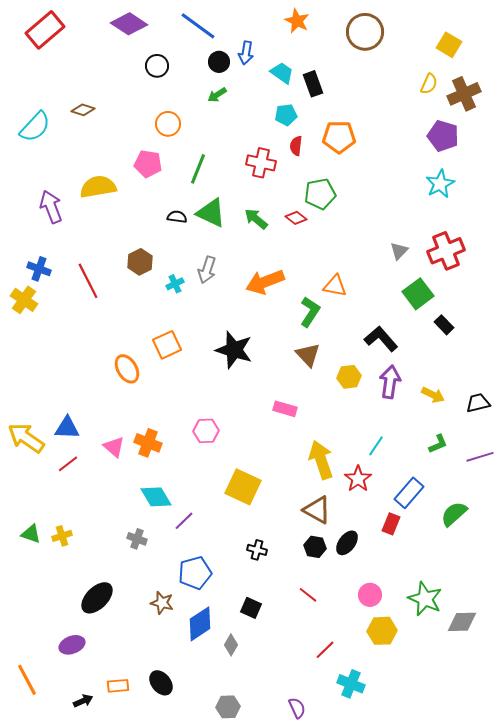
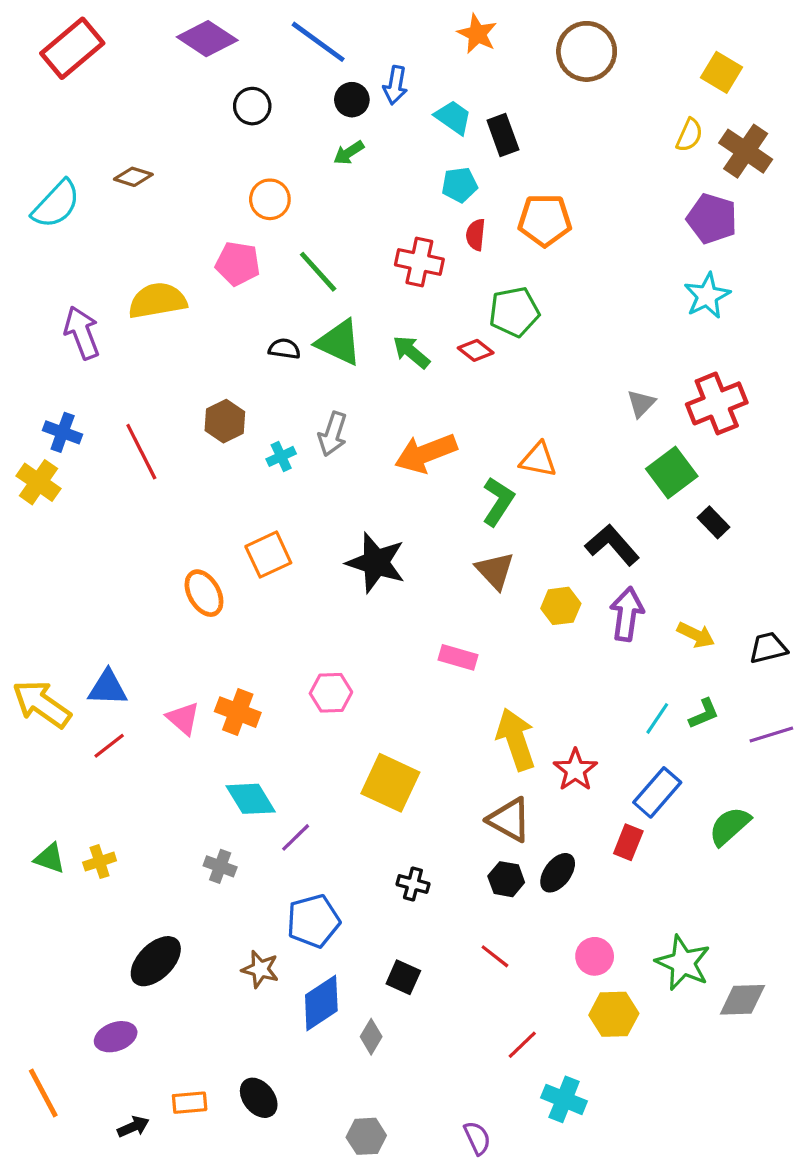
brown cross: (464, 94) -> (746, 151), turned -32
green line: (198, 169) -> (318, 272), turned -64
cyan line: (376, 446) -> (657, 718), moved

